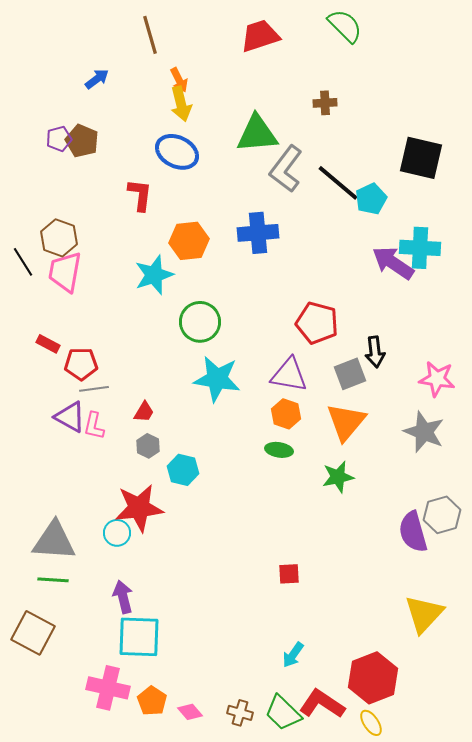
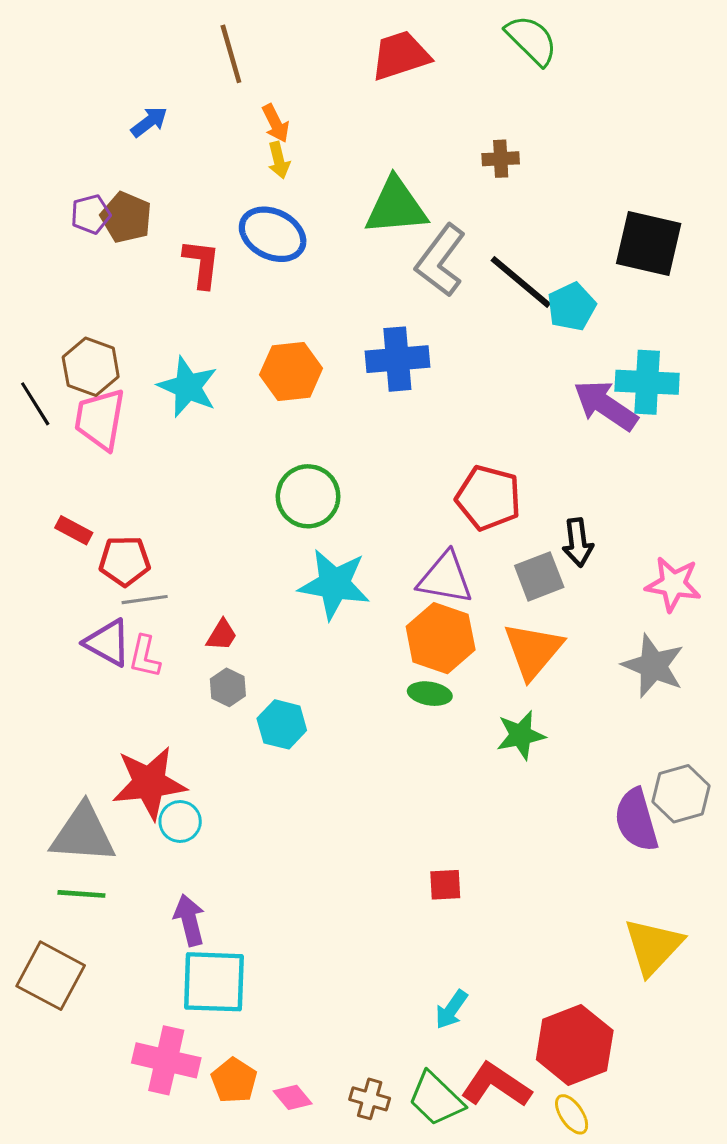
yellow arrow: (181, 104) -> (279, 160), size x0.7
red L-shape: (140, 195) -> (202, 264), moved
cyan star: (154, 275) -> (188, 387), moved, turned -30
orange hexagon: (286, 414) -> (441, 638), size x1.5
red star: (139, 508) -> (149, 783), moved

